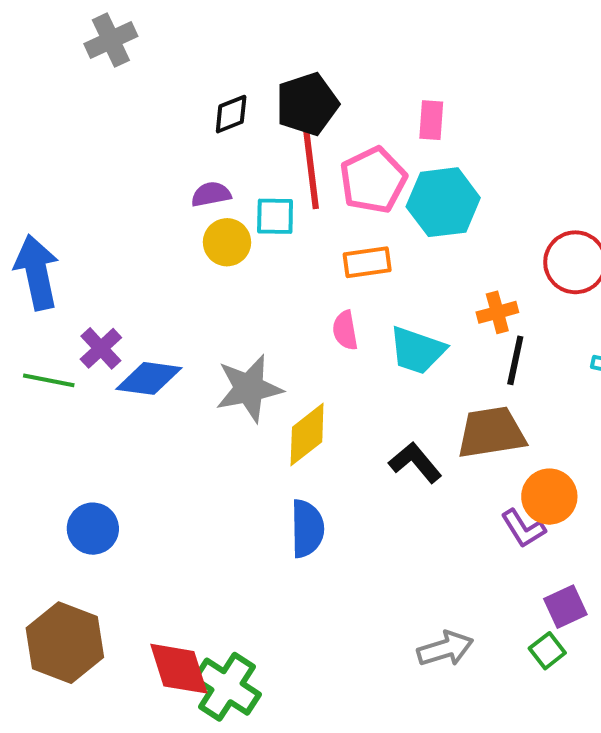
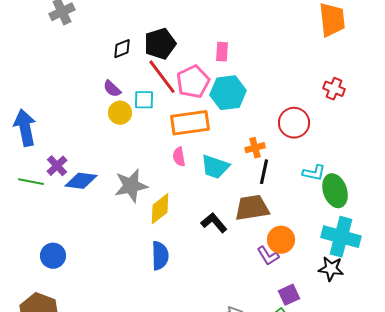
red line: (311, 170) -> (162, 77), turned -30
purple semicircle: (211, 194) -> (112, 89), turned -126
orange rectangle: (367, 262) -> (190, 123), size x1.6

